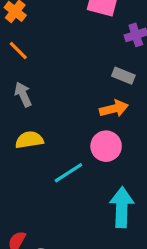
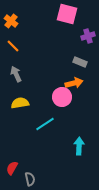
pink circle: (106, 146) -> (62, 97), moved
cyan arrow: (122, 207) -> (79, 146), size x0.7

